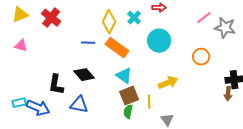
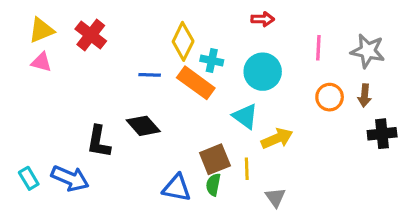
cyan cross: (134, 18) -> (212, 60), moved, turned -32
pink line: (204, 18) -> (318, 48), moved, turned -49
pink triangle: (21, 46) -> (41, 62), moved
cyan triangle: (124, 76) -> (245, 116), moved
brown arrow: (228, 94) -> (365, 96), moved
cyan rectangle: (19, 103) -> (29, 178), moved, turned 72
blue triangle: (79, 105) -> (177, 188), moved

